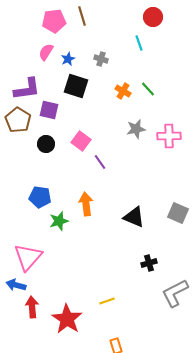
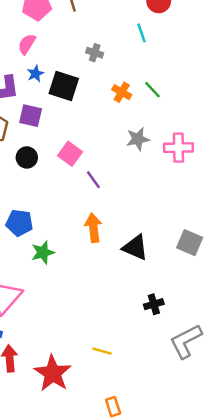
blue star: (68, 59) -> (35, 74), moved
orange arrow: (86, 204) -> (93, 228), moved
yellow line: (107, 301) -> (102, 351), turned 35

